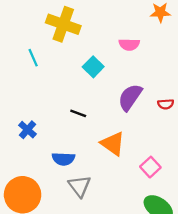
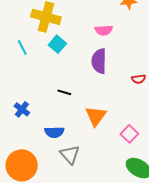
cyan square: (93, 67) -> (57, 44), moved
purple semicircle: (130, 97) -> (99, 61), moved, turned -30
orange triangle: (113, 144) -> (96, 116), turned 35

